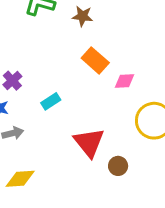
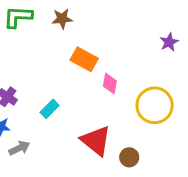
pink diamond: (125, 81) -> (110, 83), moved, turned -65

